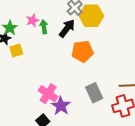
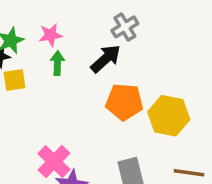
yellow hexagon: (91, 16) -> (169, 116), moved
green arrow: (44, 27) -> (57, 63), moved

